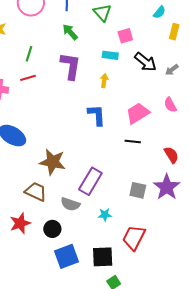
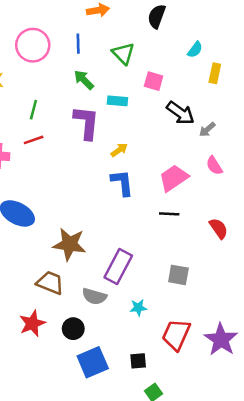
pink square: (125, 36) -> (154, 81), turned 35
cyan rectangle: (110, 55) -> (117, 101), moved
gray arrow: (172, 70) -> (207, 129), moved
yellow arrow: (104, 81) -> (119, 150), moved, turned 48
purple star: (167, 187) -> (221, 339), moved
black square: (103, 257) -> (138, 361), size x0.6

